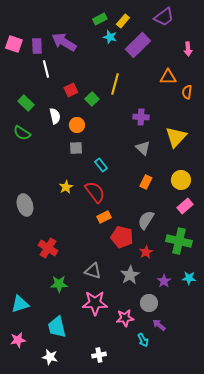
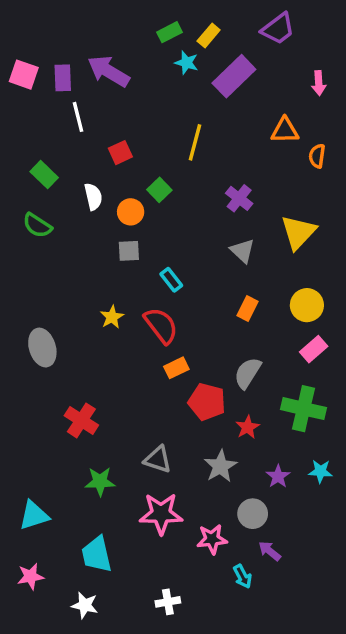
green square: (92, 99) -> (159, 190), moved
purple cross: (141, 117) -> (239, 198), turned 35

